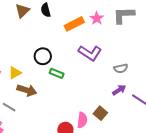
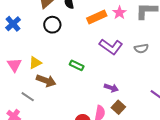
black circle: (43, 56) -> (52, 25), moved
gray semicircle: (121, 68) -> (141, 49), moved
purple arrow: (119, 90) -> (111, 88), moved, turned 48

